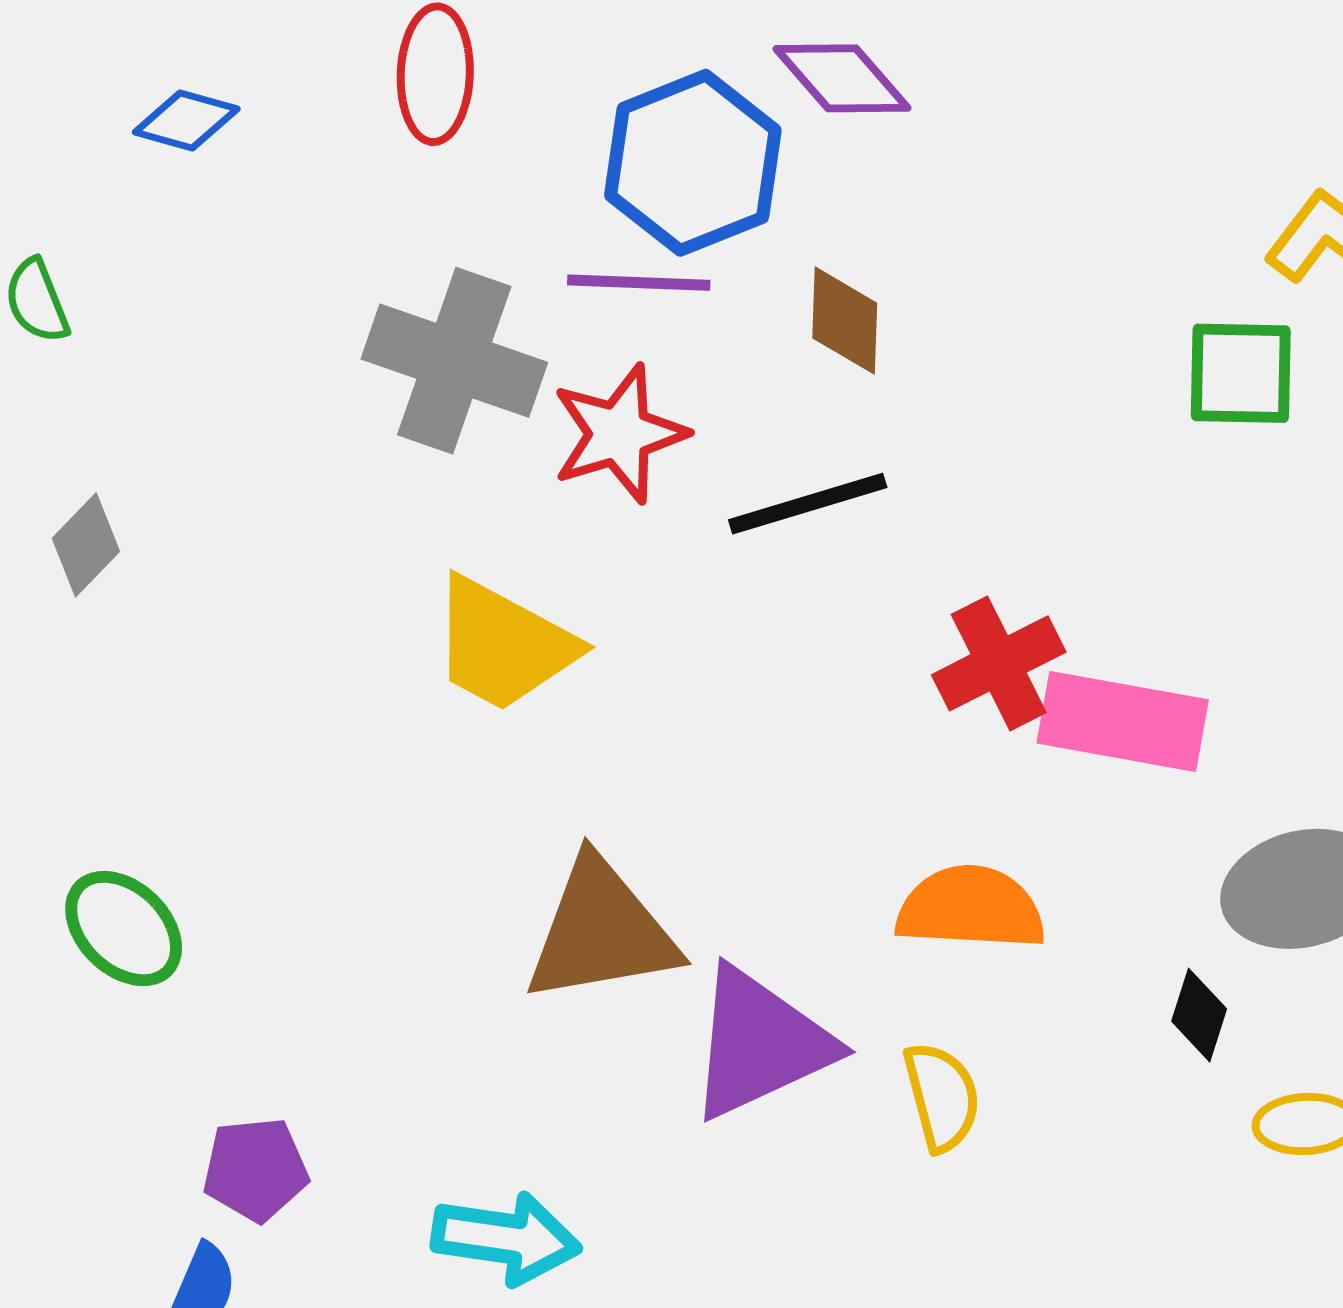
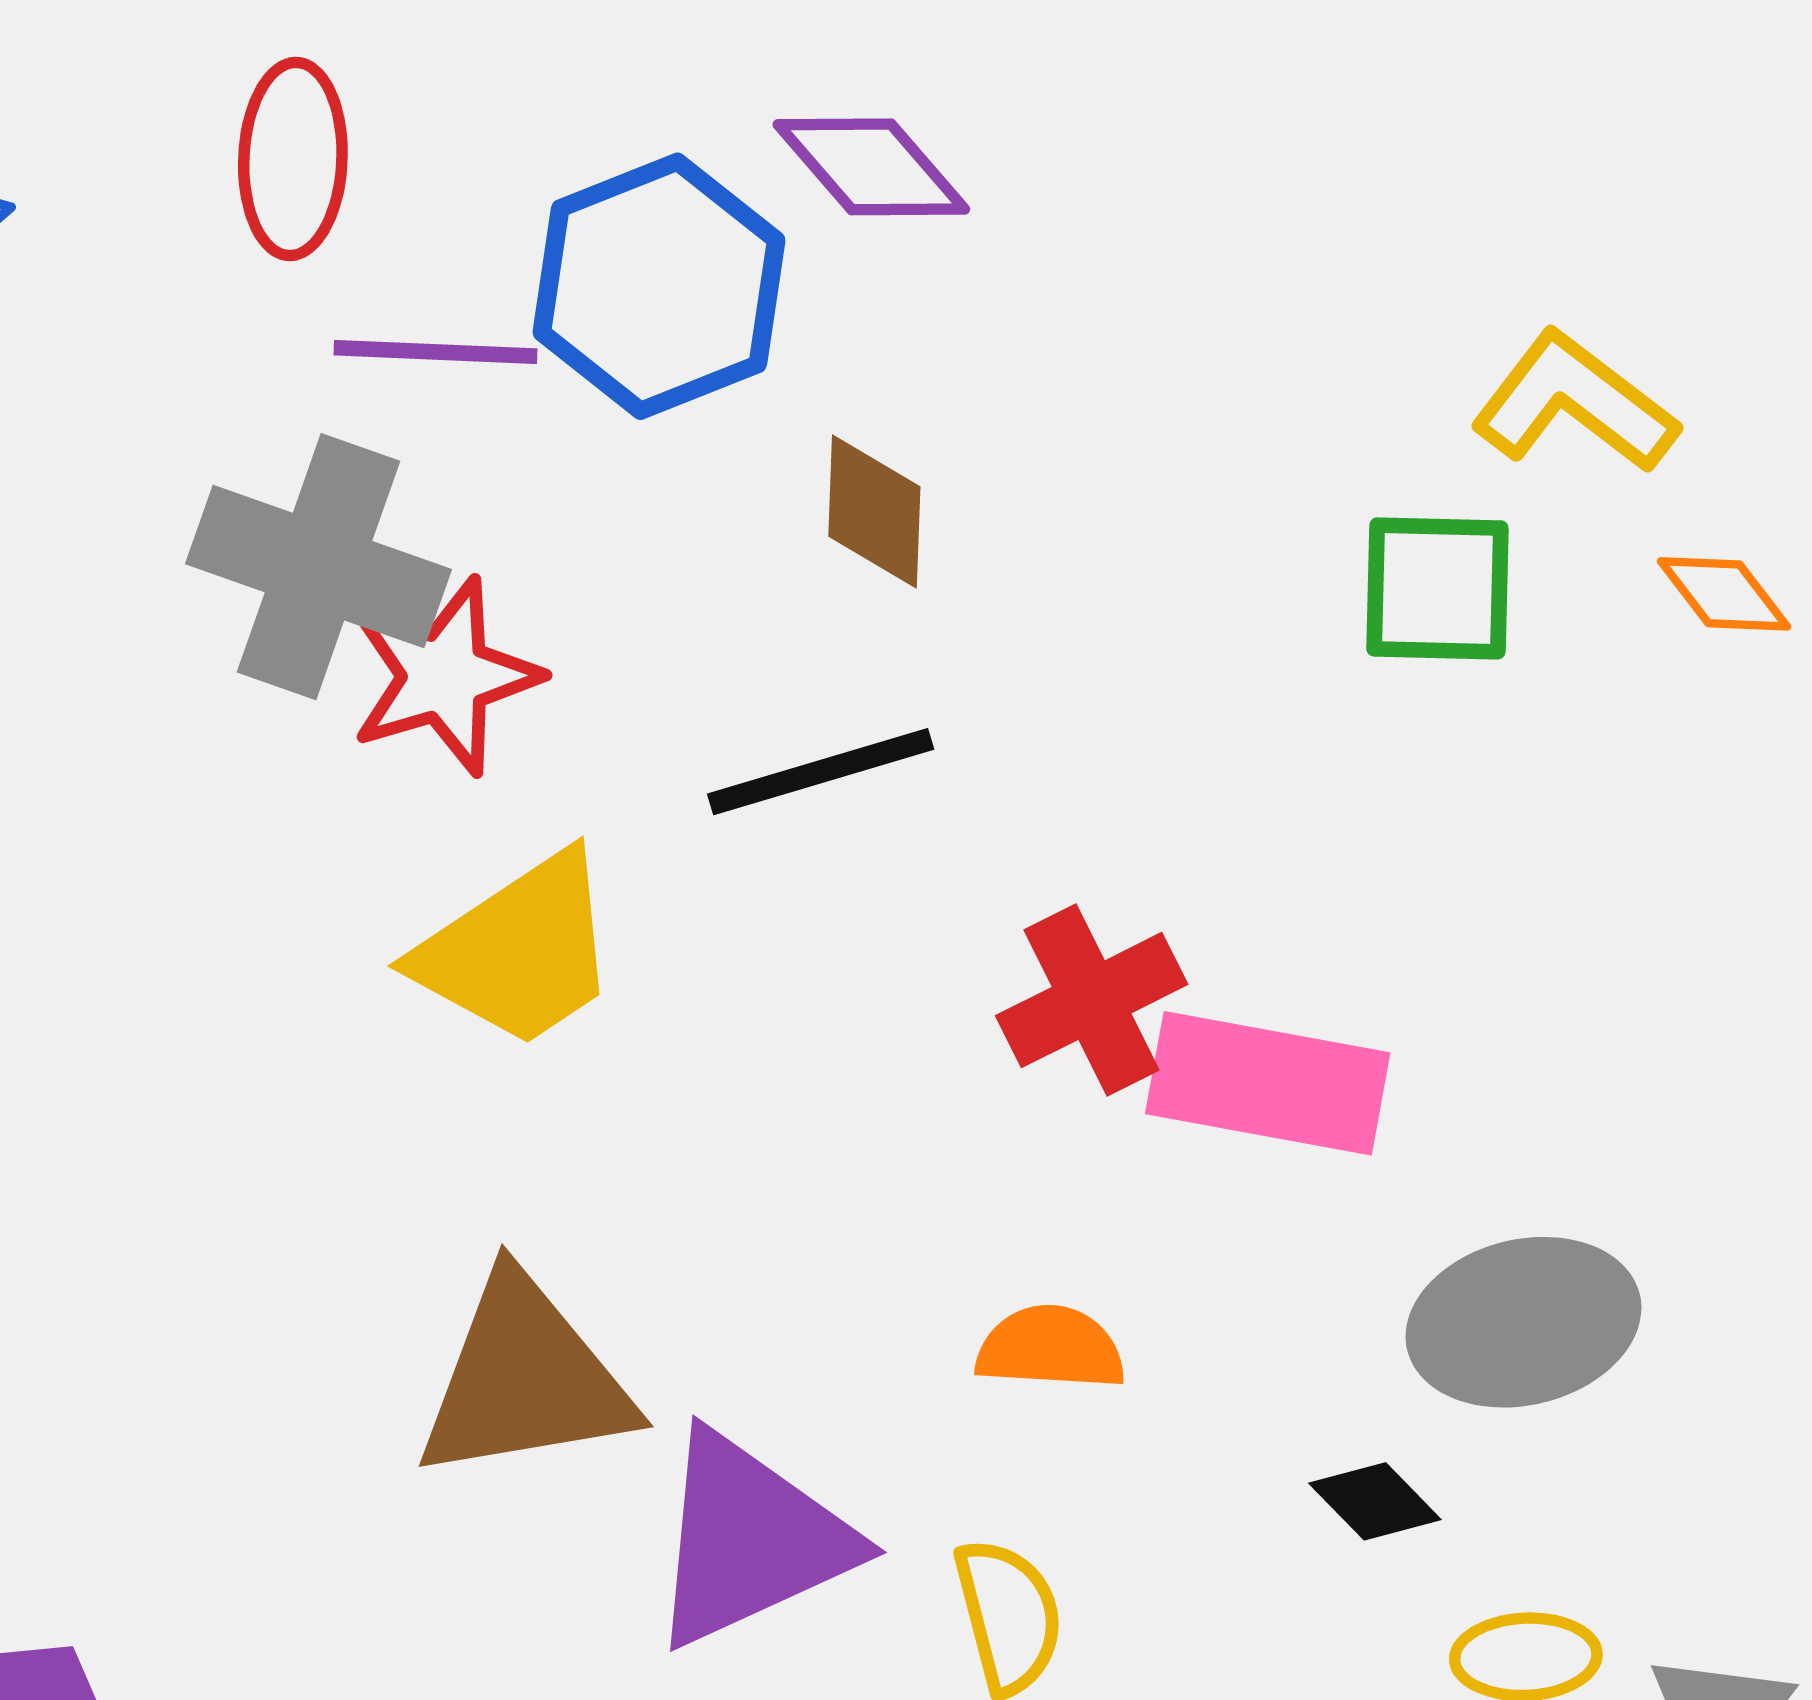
purple line: (639, 283) -> (436, 352), moved
red star: (619, 434) -> (445, 676), moved
yellow trapezoid: (503, 645) -> (518, 951), moved, turned -62
orange semicircle: (971, 908) -> (1050, 1348), size x0.7
black diamond: (1199, 1015) -> (1375, 1501), turned -62

